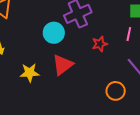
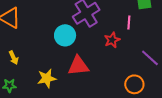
pink line: (129, 34) -> (129, 23), moved
red triangle: (63, 65) -> (78, 66), turned 40

